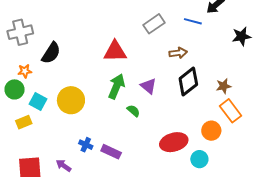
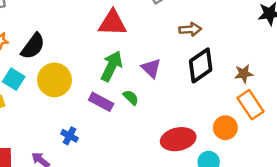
black semicircle: (51, 53) -> (33, 46), moved
purple rectangle: (111, 152) -> (101, 102), moved

